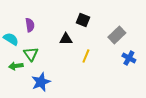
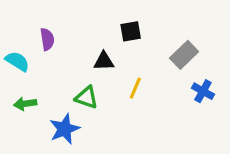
black square: (83, 20) -> (131, 31), turned -32
green triangle: (31, 54) -> (87, 97), moved, turned -35

